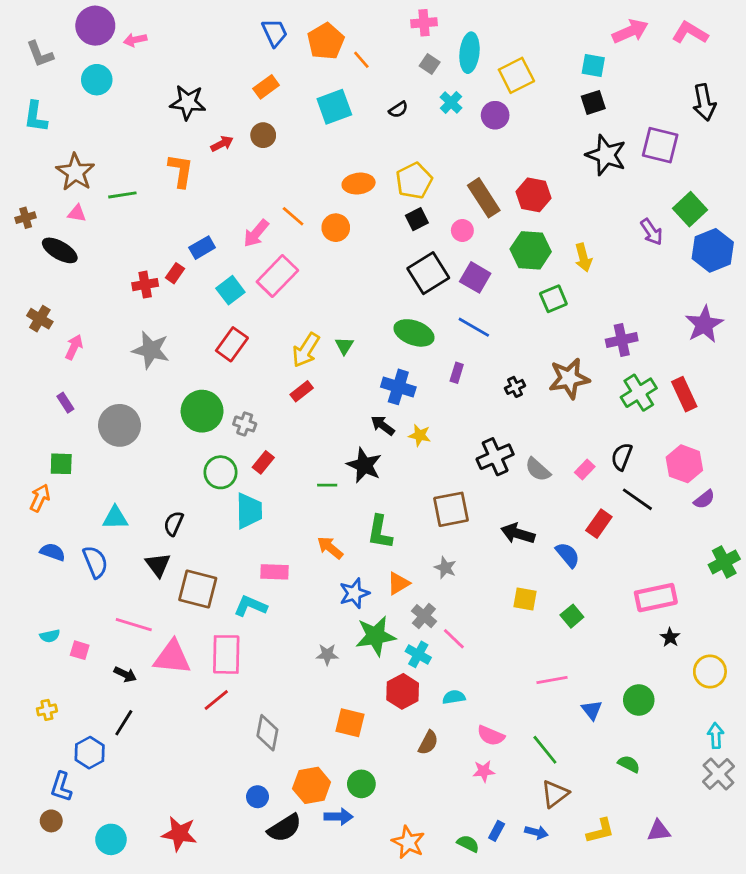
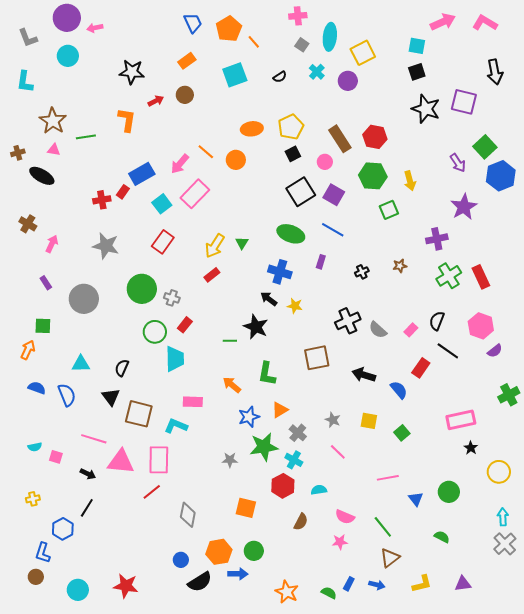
blue rectangle: (202, 248) -> (142, 174), size x1.4
purple star: (704, 324) -> (464, 207), moved
brown star: (569, 378) -> (400, 266), size x0.5
gray star: (445, 568) -> (333, 420), moved
pink line: (454, 639) -> (338, 452), moved

